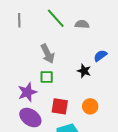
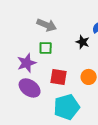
gray arrow: (48, 54) -> (47, 25), turned -42

